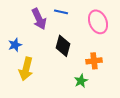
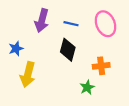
blue line: (61, 12) -> (71, 24), moved
purple arrow: (39, 19) -> (42, 21), turned 40

